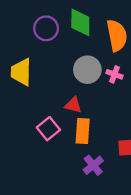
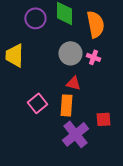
red triangle: (73, 105) -> (73, 83), moved
purple cross: (93, 165) -> (75, 134), size x1.5

